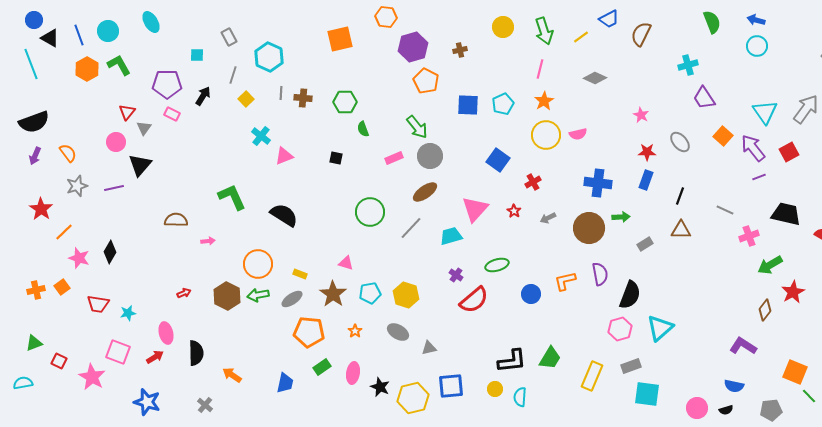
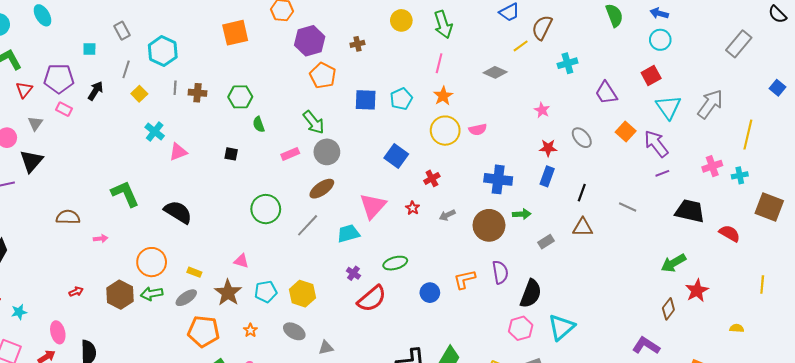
yellow line: (581, 37) -> (521, 46), moved
cyan cross: (688, 65) -> (567, 63), moved
red triangle: (127, 112) -> (24, 90), moved
red square: (789, 152) -> (651, 75), moved
pink cross: (749, 236) -> (712, 166), moved

